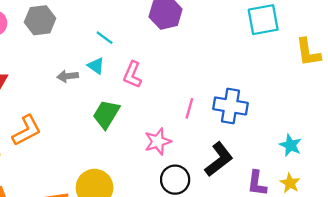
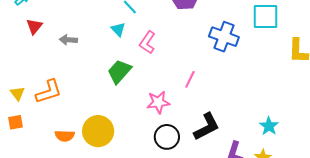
gray arrow: (68, 76) -> (68, 40), moved
blue cross: (230, 106) -> (224, 37), moved
orange L-shape: (27, 130) -> (49, 92), moved

